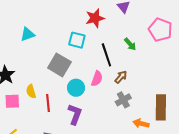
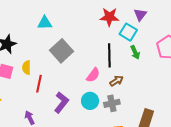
cyan triangle: (28, 34) -> (45, 23), moved
cyan square: (77, 40) -> (128, 32), moved
cyan circle: (76, 88) -> (90, 101), moved

